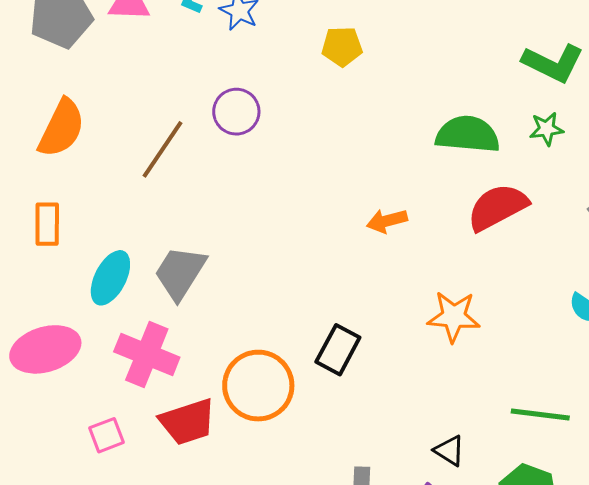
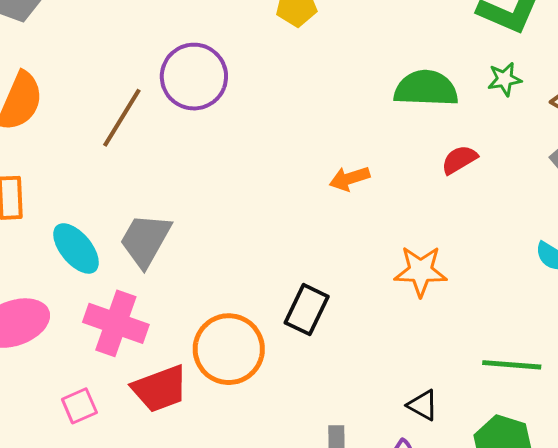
purple circle: (236, 112) -> (194, 77), size x1.4
red semicircle: (497, 207) -> (459, 160), size x0.6
cyan ellipse: (110, 278) -> (76, 248), turned -64

